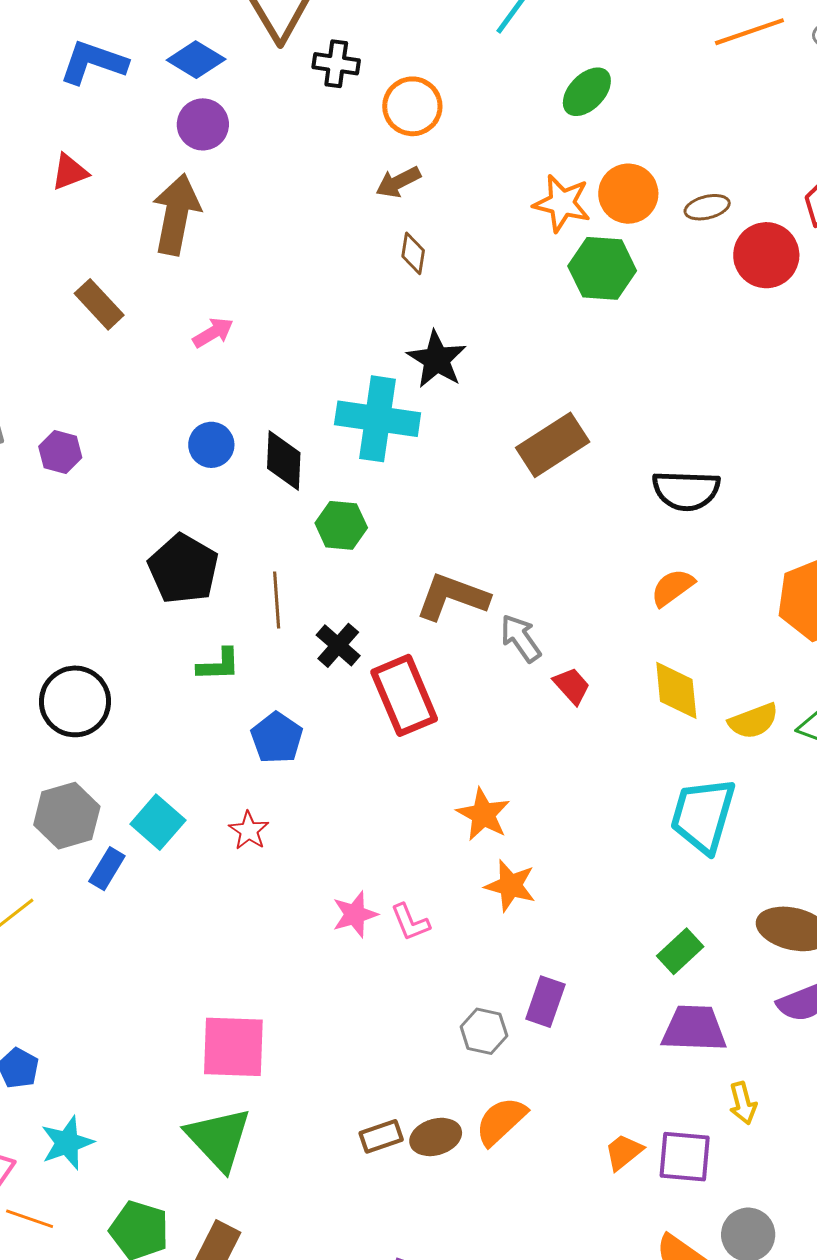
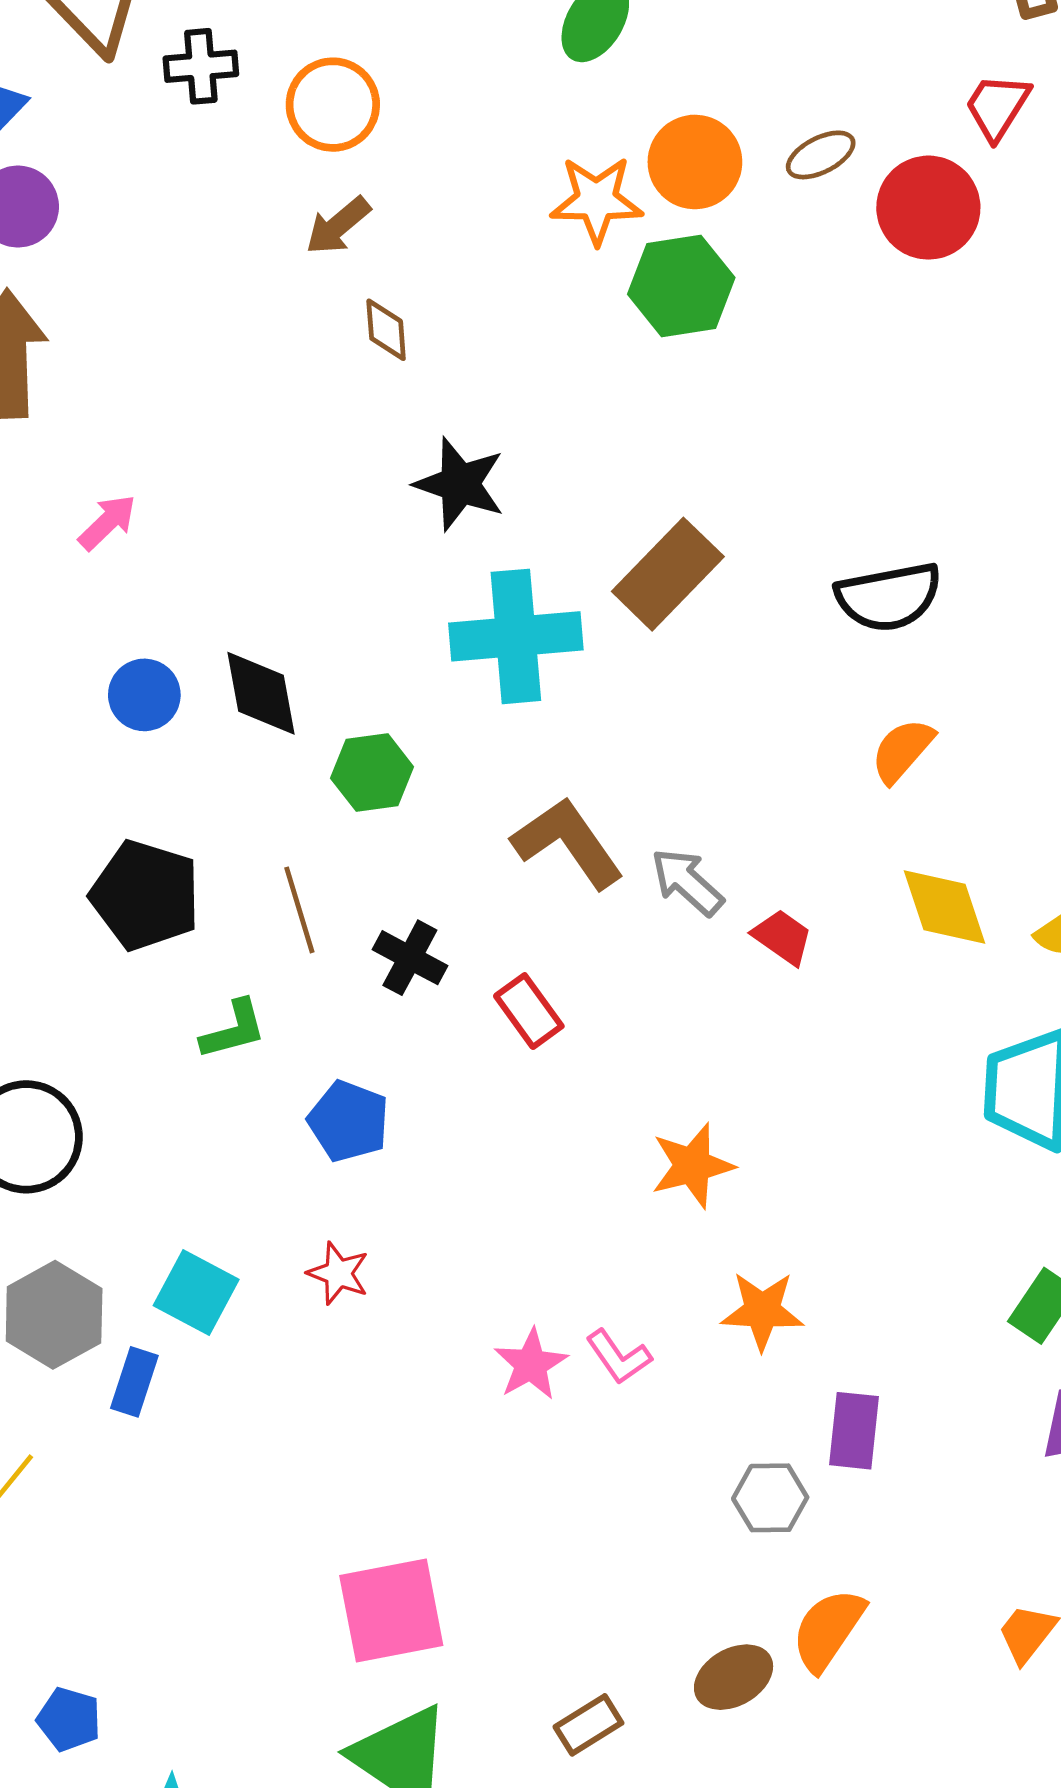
cyan cross: (378, 419) -> (516, 636), moved
brown L-shape: (452, 597) -> (568, 843), turned 48
red rectangle: (404, 695) -> (529, 1011), size x0.6
orange star: (483, 814) -> (692, 1166), turned -30
orange star: (510, 886) -> (762, 1311), moved
brown rectangle: (381, 1136) -> (588, 1725), moved

